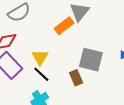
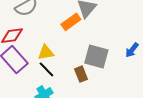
yellow triangle: (40, 57) -> (46, 52), turned 48

